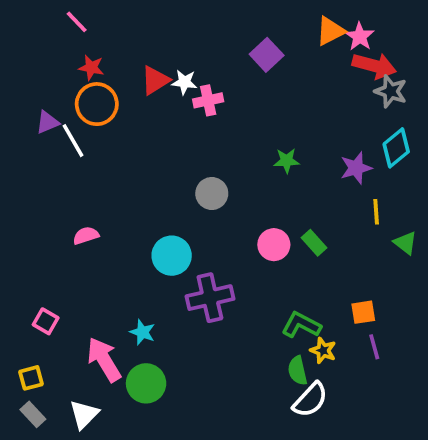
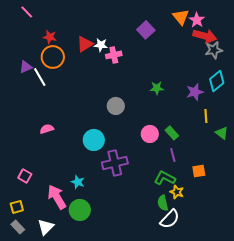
pink line: (77, 22) -> (27, 12), moved
orange triangle: (330, 31) -> (181, 17), turned -42
gray star: (391, 91) -> (214, 50), turned -30
purple line: (374, 347) -> (173, 155), moved

